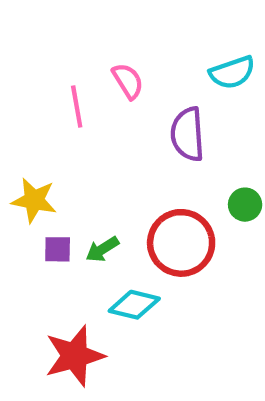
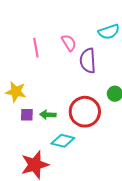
pink semicircle: (128, 81) -> (69, 43), moved
green arrow: (102, 249) -> (48, 115), turned 35

